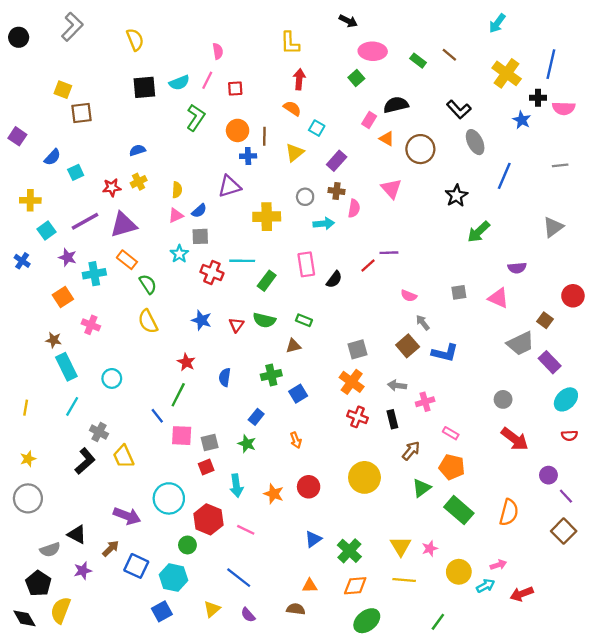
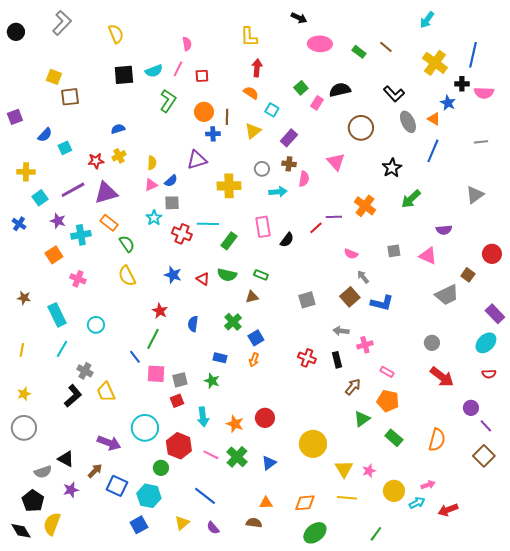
green square: (356, 78) -> (301, 88), moved
purple square: (17, 136) -> (15, 117), turned 35
orange triangle: (387, 139) -> (434, 119), moved
red triangle: (236, 325) -> (203, 279), turned -32
brown star: (54, 340) -> (24, 298), moved
purple rectangle: (550, 362) -> (495, 314), moved
green cross: (271, 375) -> (233, 322), turned -30
orange cross: (352, 382) -> (365, 206), moved
blue rectangle: (256, 417) -> (220, 358), turned 64
orange arrow: (296, 440) -> (254, 360), moved, turned 40
yellow circle: (364, 477) -> (313, 444), moved
green rectangle: (459, 510) -> (394, 438), size x0.7
green cross: (349, 551) -> (237, 457), moved

